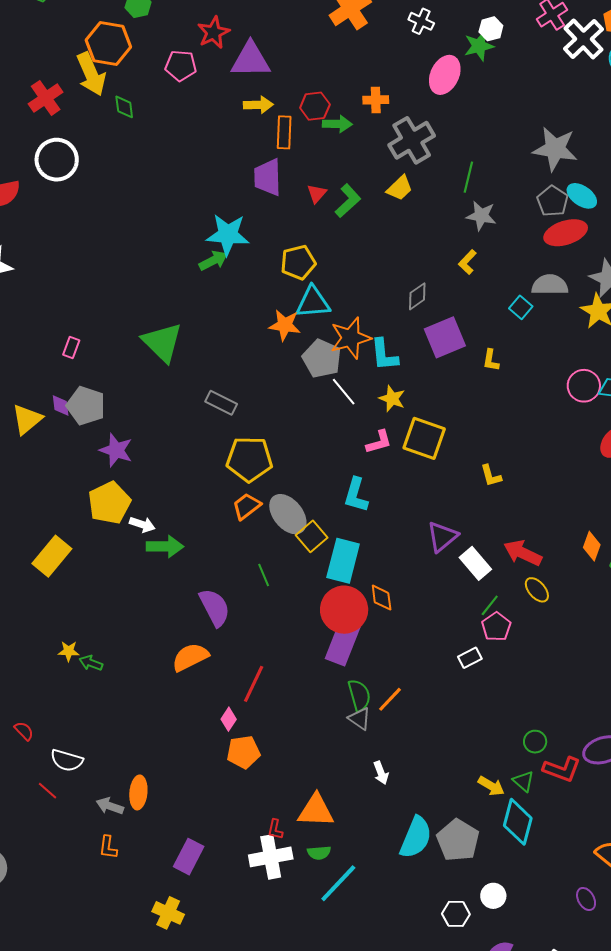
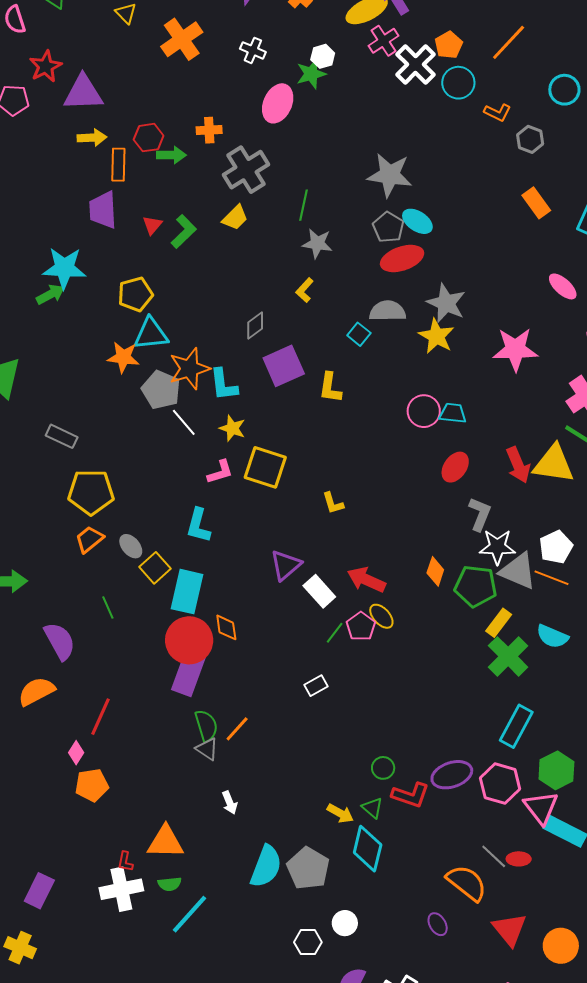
yellow L-shape: (491, 360) -> (330, 388), size x1.4
gray ellipse: (288, 514) -> (131, 546), size x0.6
pink pentagon: (496, 627) -> (361, 626), moved

